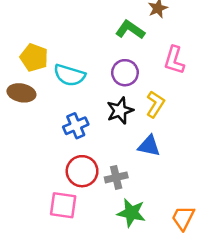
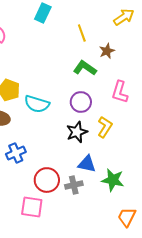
blue cross: (76, 126) -> (16, 153), moved
blue triangle: (149, 146) -> (87, 164), moved
green star: (131, 213) -> (113, 180), moved

